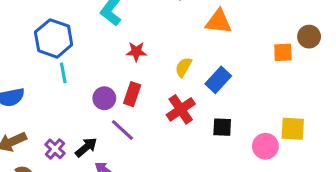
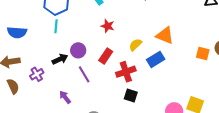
orange triangle: (219, 22) -> (165, 35), moved
red rectangle: (132, 94) -> (106, 56), moved
black square: (222, 127) -> (131, 96), moved
black arrow: (86, 147) -> (60, 59), moved

